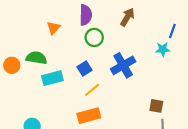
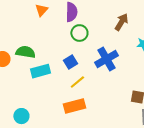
brown arrow: (127, 17) -> (121, 22), moved
orange triangle: (54, 28) -> (41, 10), moved

